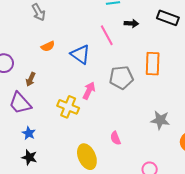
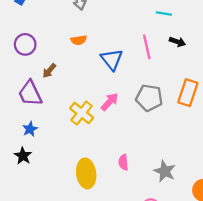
gray star: (160, 120) -> (165, 171), moved

